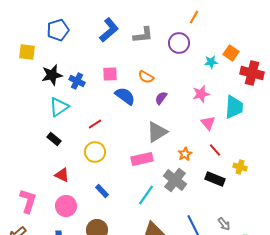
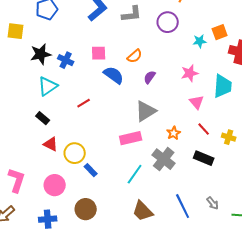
orange square: (231, 53) -> (220, 32), turned 35
orange semicircle: (146, 77) -> (135, 56), turned -70
yellow circle: (95, 152) -> (75, 153), moved
yellow cross: (240, 167) -> (229, 137), moved
red triangle: (62, 175) -> (51, 144), moved

